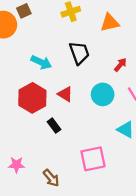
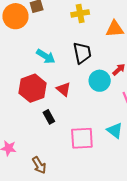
cyan circle: (103, 94) -> (100, 81), moved
pink square: (93, 159) -> (82, 138), moved

